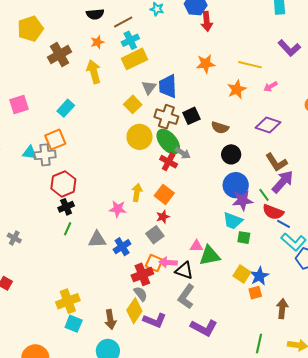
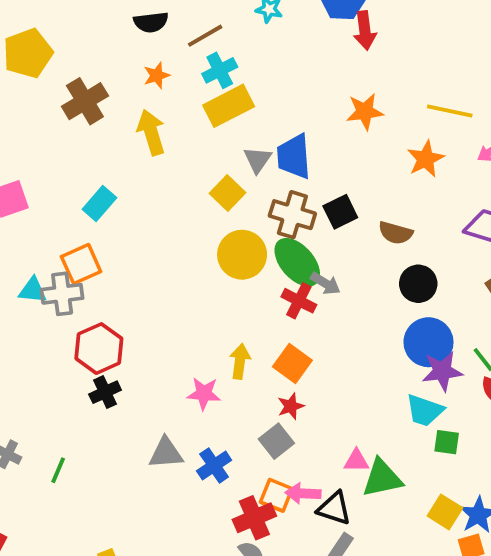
green line: (68, 229) -> (58, 470), moved

